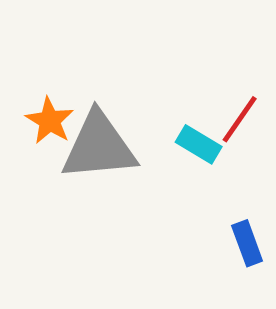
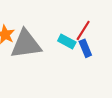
blue rectangle: (247, 243) -> (85, 48), moved

